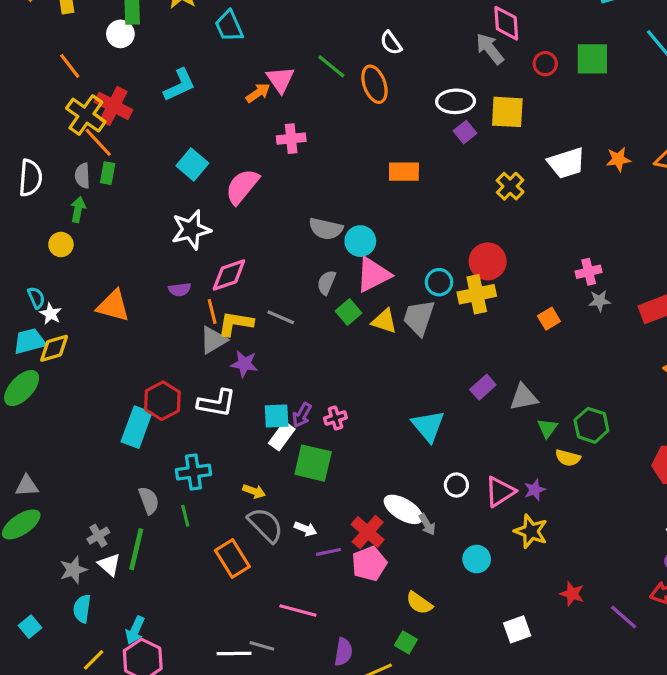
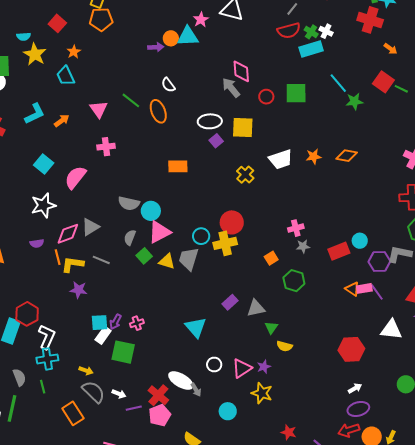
orange arrow: (258, 93) -> (62, 121), moved
gray triangle: (213, 340) -> (90, 227), moved
white L-shape: (217, 403) -> (47, 337), moved, turned -75
green hexagon: (591, 425) -> (294, 281), moved

